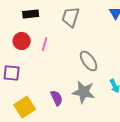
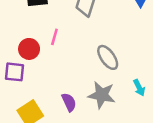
red circle: (22, 41) -> (29, 49), moved

